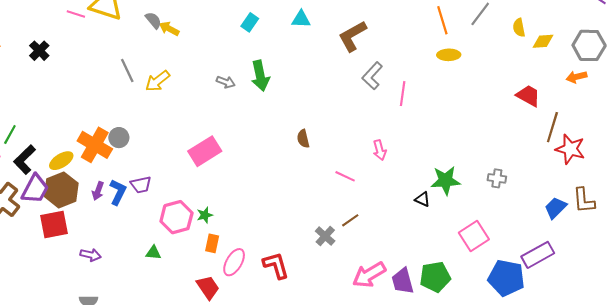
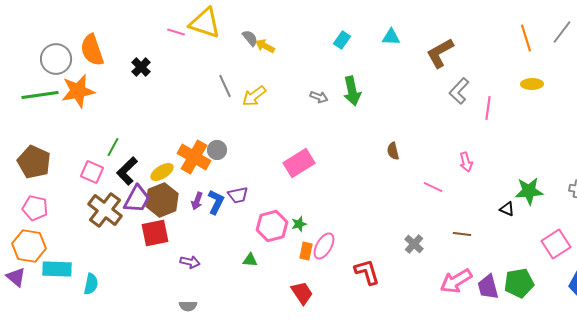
yellow ellipse: (449, 55) -> (532, 84), moved
brown line: (350, 220) -> (462, 234), moved, turned 42
pink ellipse: (234, 262) -> (324, 246), moved

